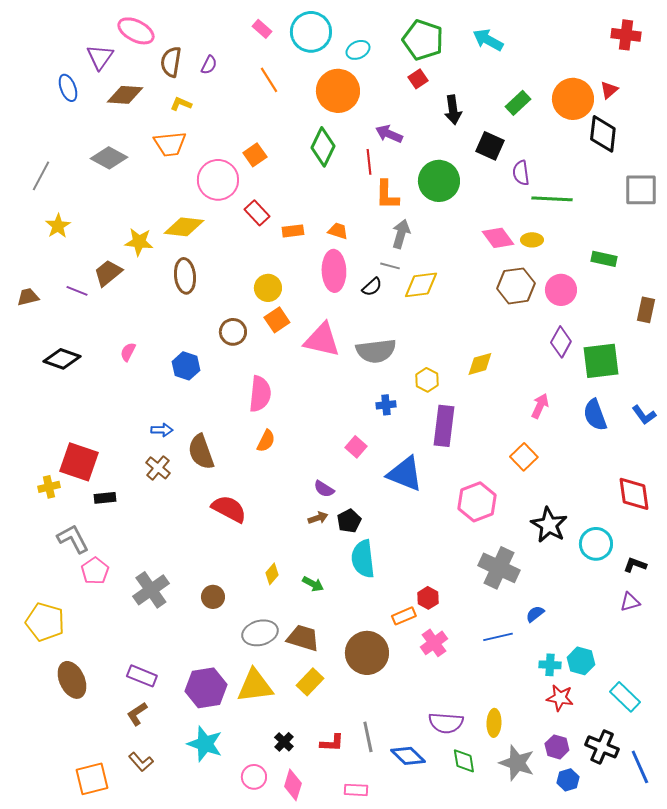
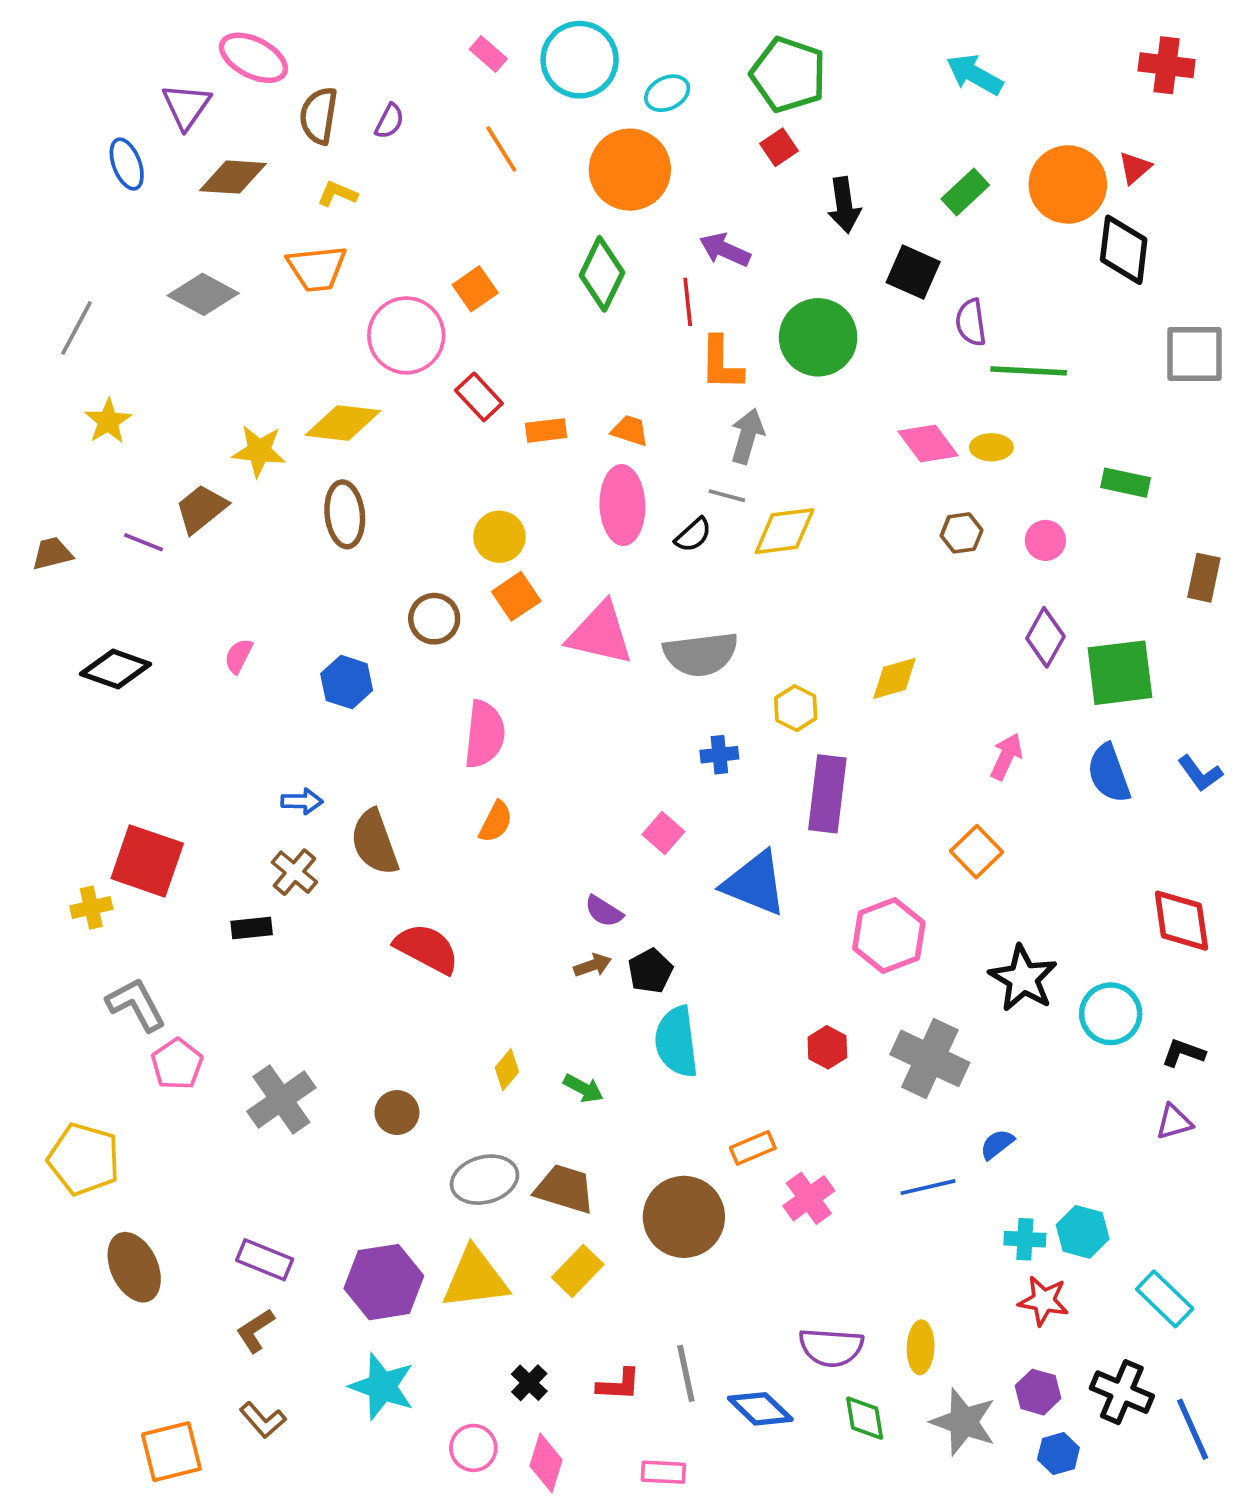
cyan arrow: (488, 40) -> (975, 75), moved
brown hexagon: (516, 286) -> (962, 533), size x0.6
pink circle: (561, 290) -> (1045, 540), size x0.7
black rectangle: (105, 498) -> (252, 928), moved
red hexagon: (428, 598) -> (827, 1047), moved

